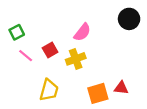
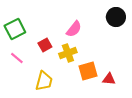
green square: (17, 32) -> (15, 29), size x1.5
pink line: (26, 56) -> (17, 58), moved
orange square: (98, 93) -> (88, 71), moved

